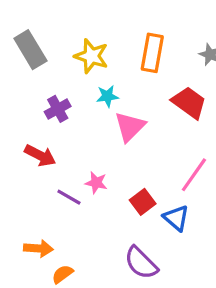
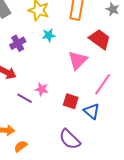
pink triangle: (130, 127) -> (78, 60), moved
red square: (143, 202) -> (71, 101), turned -35

